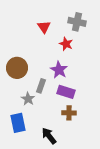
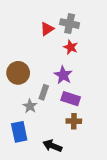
gray cross: (77, 22) -> (70, 24), moved
red triangle: (44, 27) -> (47, 29), turned 32
black arrow: (49, 136) -> (52, 146), turned -30

